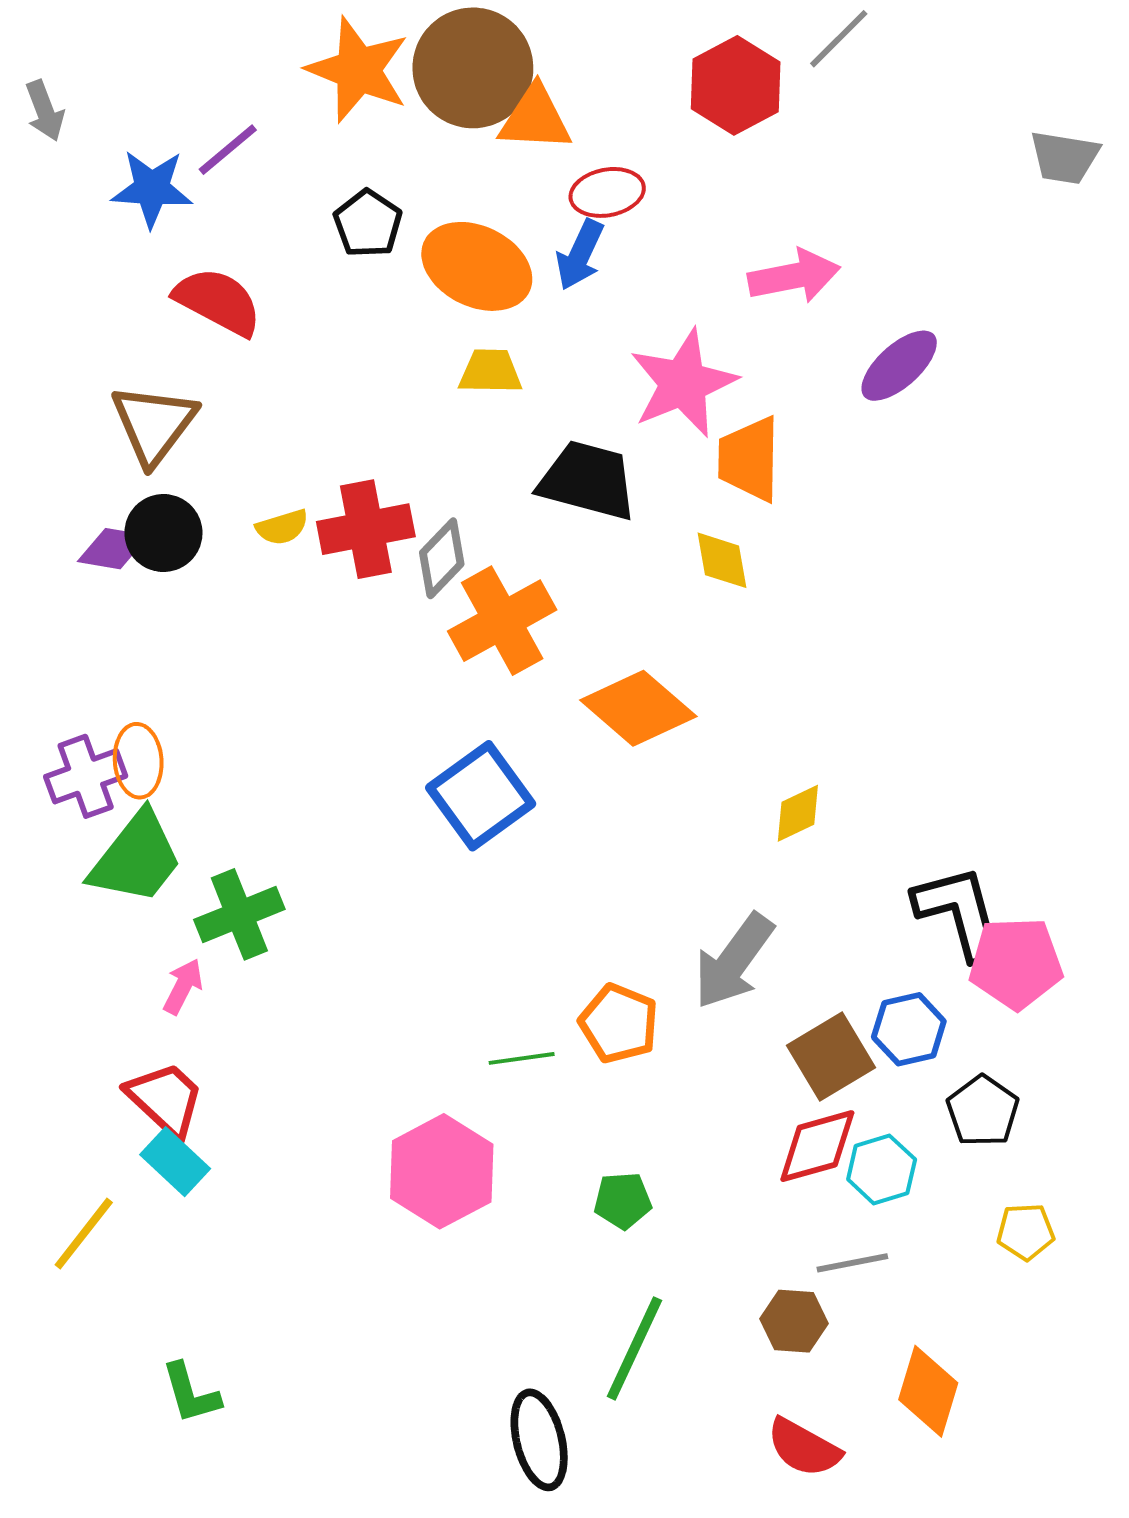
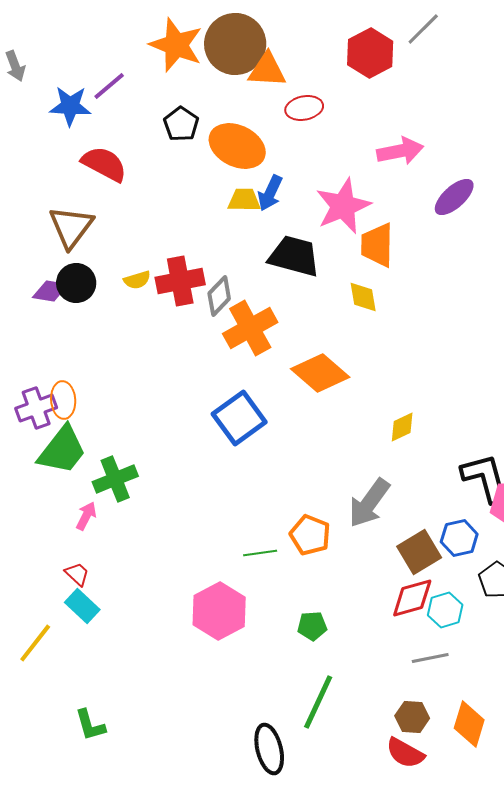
blue arrow: (580, 255) -> (270, 193), moved
red trapezoid: (165, 1099) -> (77, 574), size x0.6
brown hexagon: (794, 1321) -> (412, 717), moved

